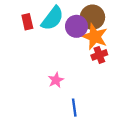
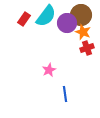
red rectangle: (27, 22) -> (24, 19), turned 48
orange star: (95, 37) -> (83, 32), size x0.7

